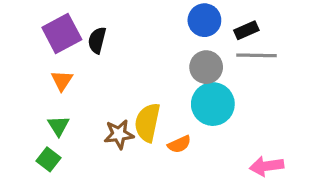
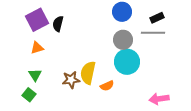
black rectangle: (246, 30) -> (157, 18), moved
orange triangle: (62, 81) -> (37, 48), turned 40

